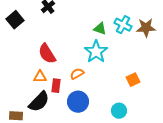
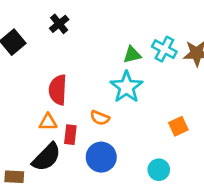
green triangle: (100, 29) -> (132, 55), turned -32
red semicircle: (47, 54) -> (58, 90), turned 35
orange semicircle: (77, 74) -> (100, 118), turned -128

